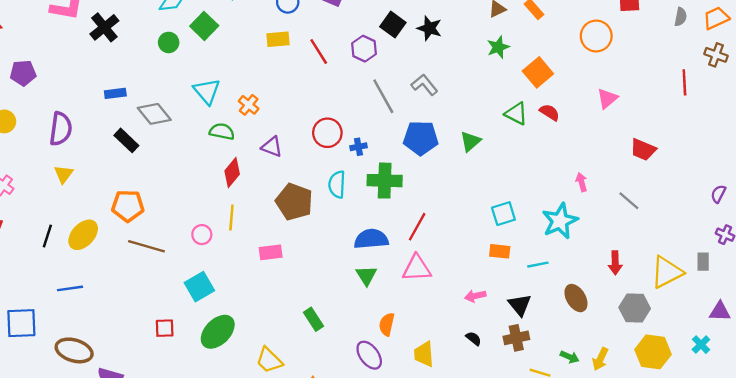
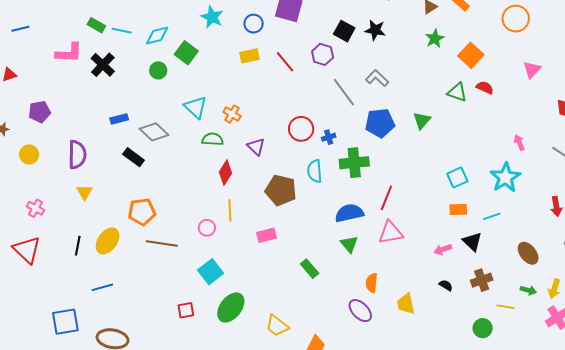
purple triangle: (272, 147) -> (256, 147), turned 30
brown ellipse: (576, 298) -> (528, 253), moved
black triangle: (520, 305) -> (472, 242), moved
green rectangle: (313, 319) -> (310, 269), moved

